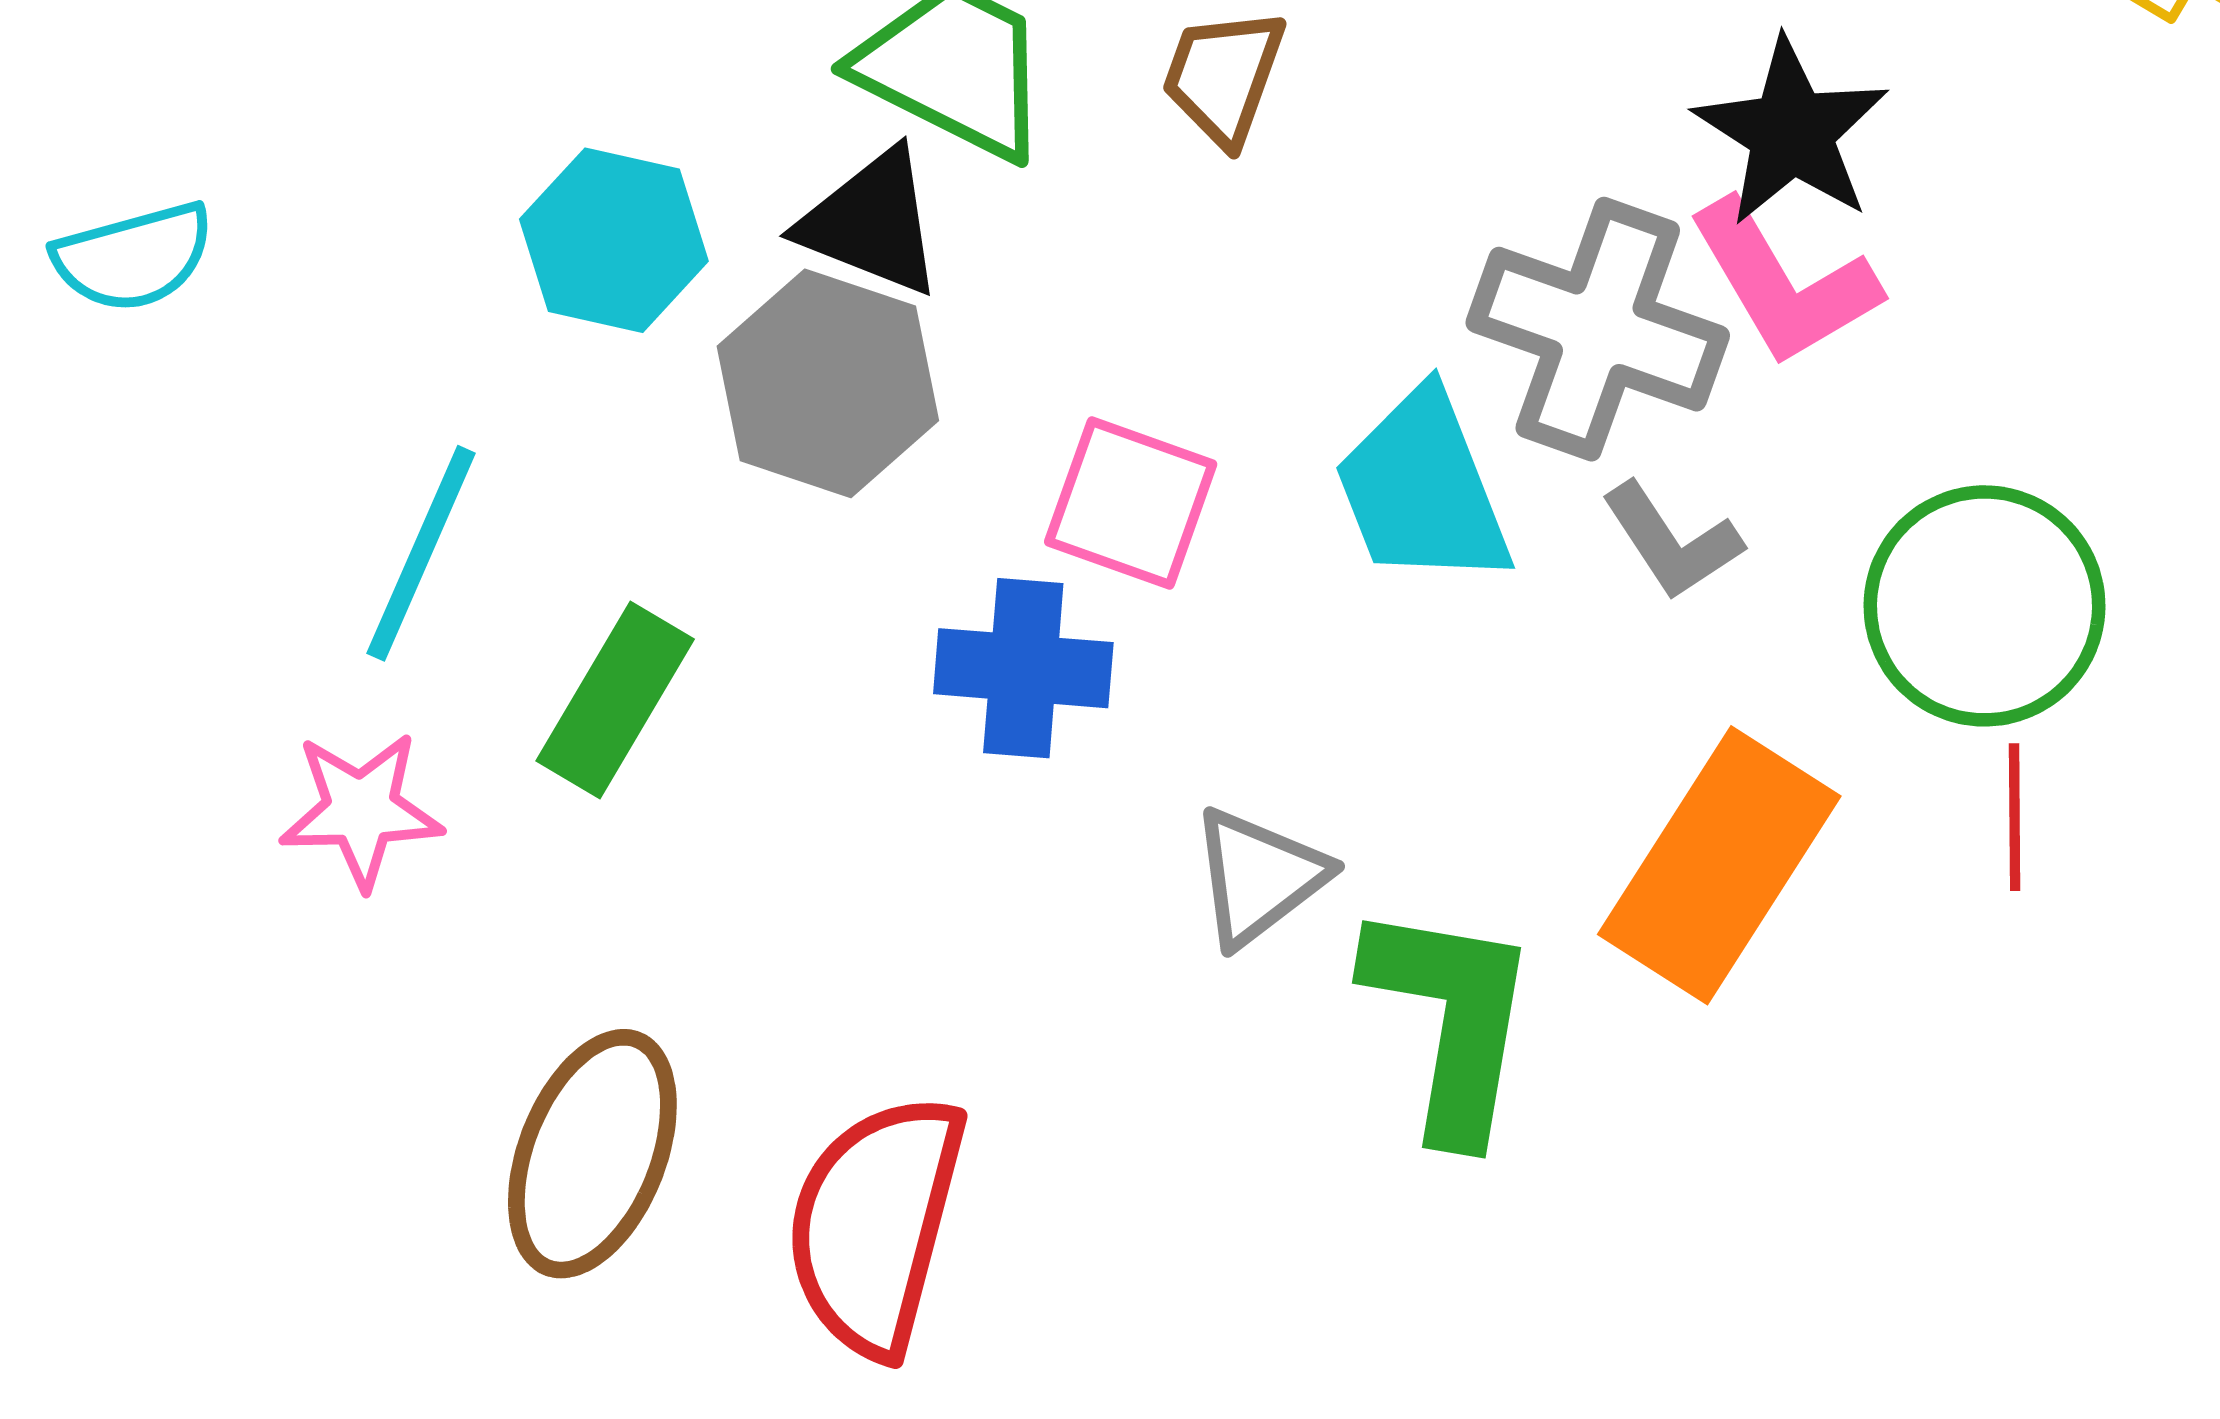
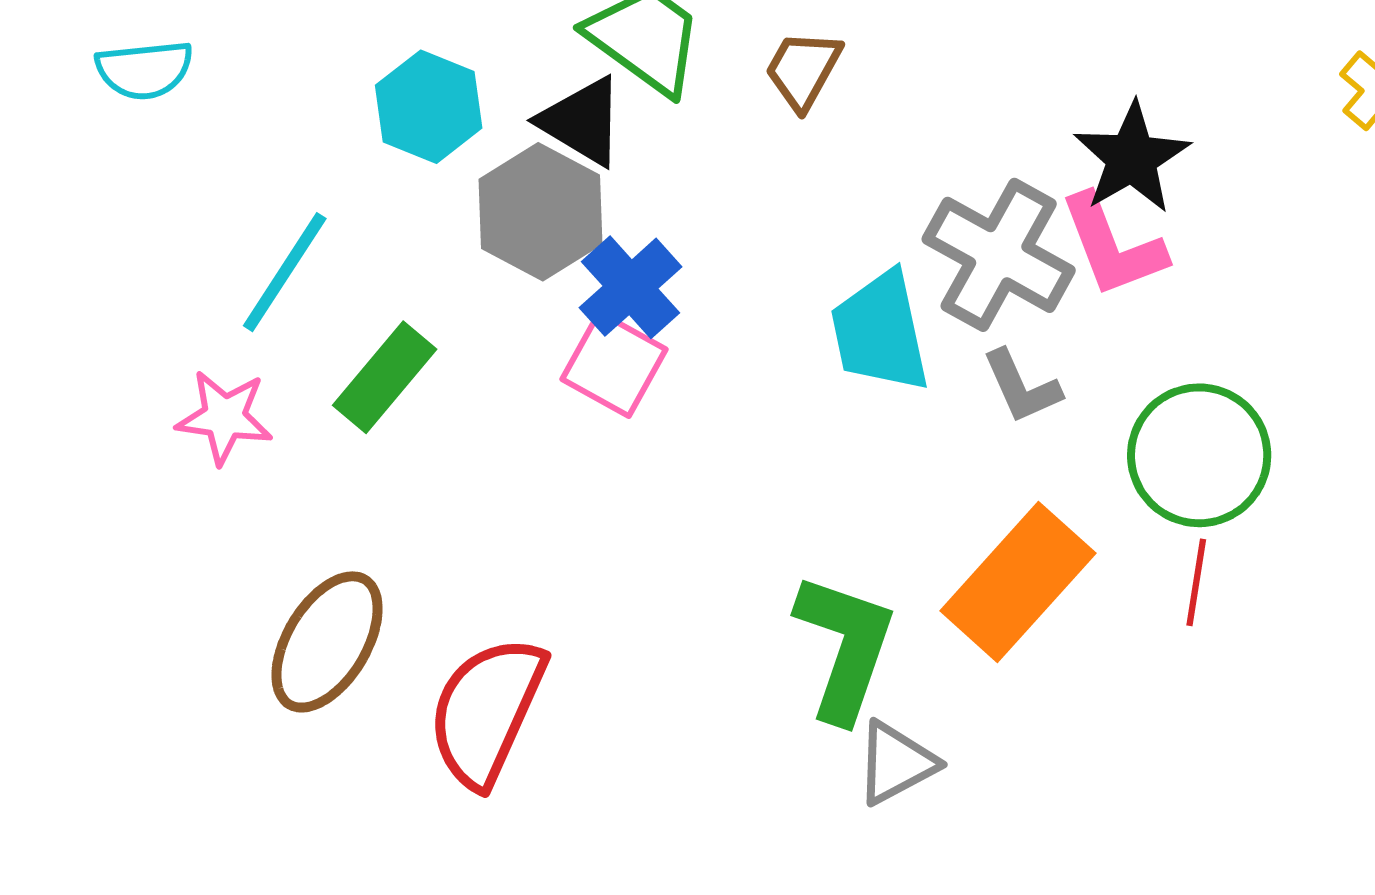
pink square: (1131, 503) -> (614, 364), moved
blue cross: (1023, 668) -> (631, 287), moved, turned 34
gray triangle: (1259, 877) -> (896, 763), moved

